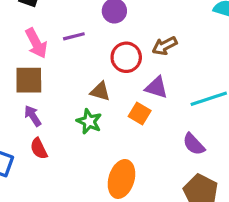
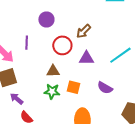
purple line: (74, 36) -> (27, 43), turned -56
orange square: (140, 113) -> (74, 87), moved
purple semicircle: (194, 144) -> (105, 88), moved

